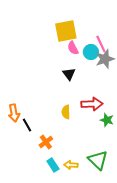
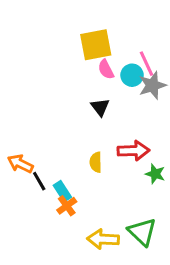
orange arrow: (14, 113) -> (20, 164), turned 126
cyan rectangle: (53, 165) -> (62, 191), moved
yellow arrow: (71, 165) -> (103, 239), size x1.5

